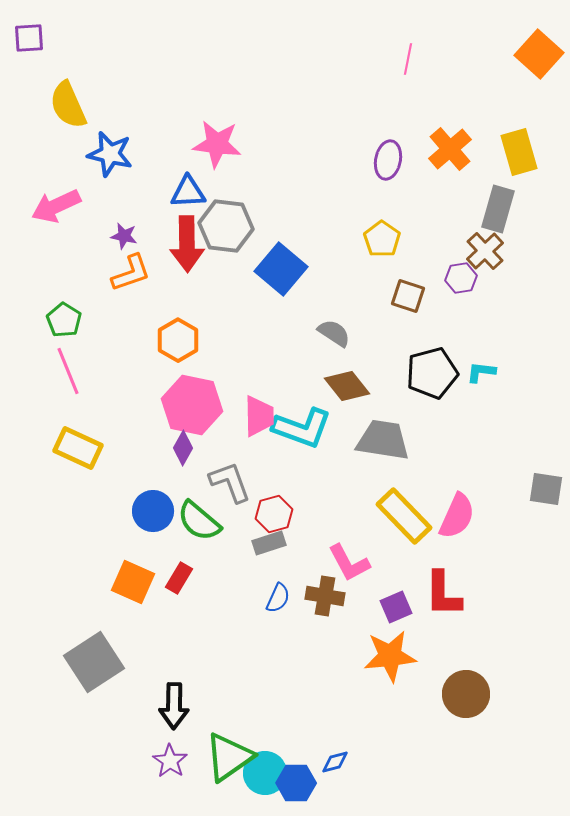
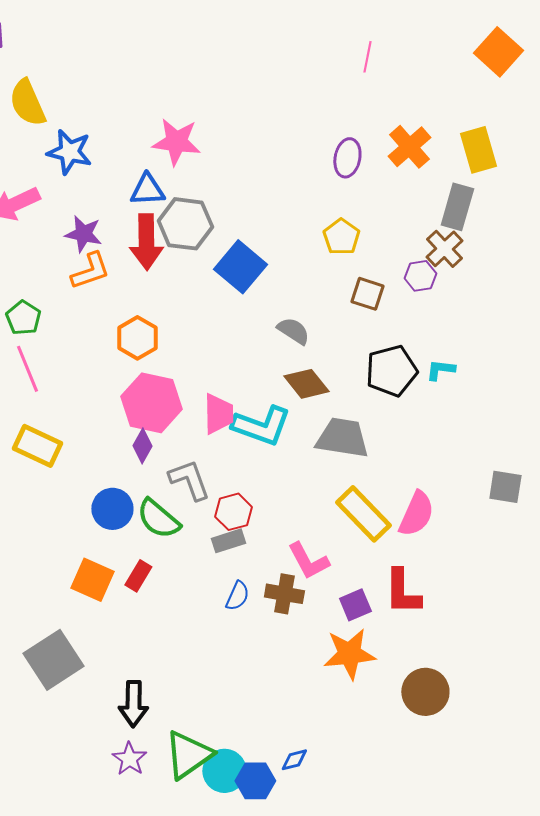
purple star: (124, 236) -> (83, 234), size x1.4

